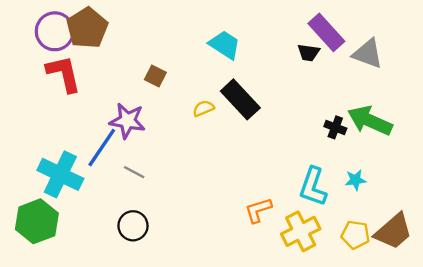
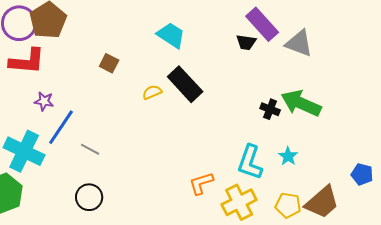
red L-shape: (64, 74) -> (27, 61), turned 108
purple star: (127, 121) -> (44, 101), moved, size x0.6
cyan star: (355, 180) -> (288, 156), turned -30

